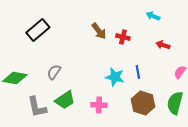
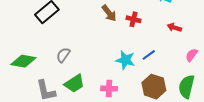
blue line: (138, 72) -> (149, 55), turned 64

